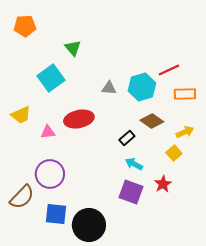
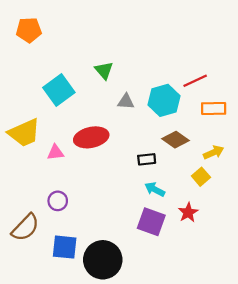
green triangle: (73, 48) -> (104, 70), moved
yellow trapezoid: (21, 115) -> (24, 133), size x1.4
black rectangle: (127, 138) -> (147, 159), turned 35
purple circle: (50, 174) -> (58, 201), size x0.6

